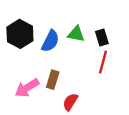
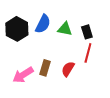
blue semicircle: (50, 41) -> (43, 24), moved
red semicircle: (70, 102) -> (68, 69), moved

